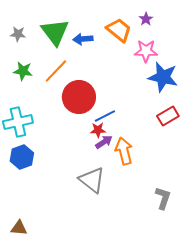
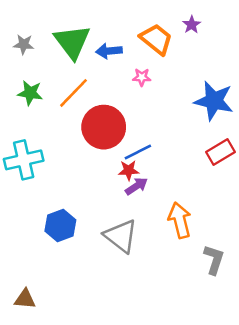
pink star: (146, 51) -> (142, 77), moved, size x0.6
orange arrow: (124, 151) -> (180, 220), moved
blue hexagon: (22, 157) -> (60, 225), moved

